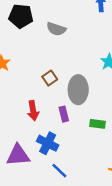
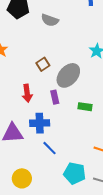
gray ellipse: (78, 90) -> (68, 75), turned 40
blue cross: (48, 143) -> (40, 123), turned -30

